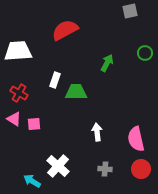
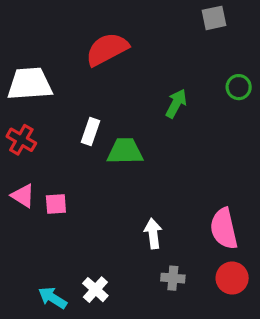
red cross: (19, 93) -> (21, 140), moved
white arrow: (97, 132) -> (153, 234), moved
white cross: (58, 166) -> (95, 290), moved, size x0.7

